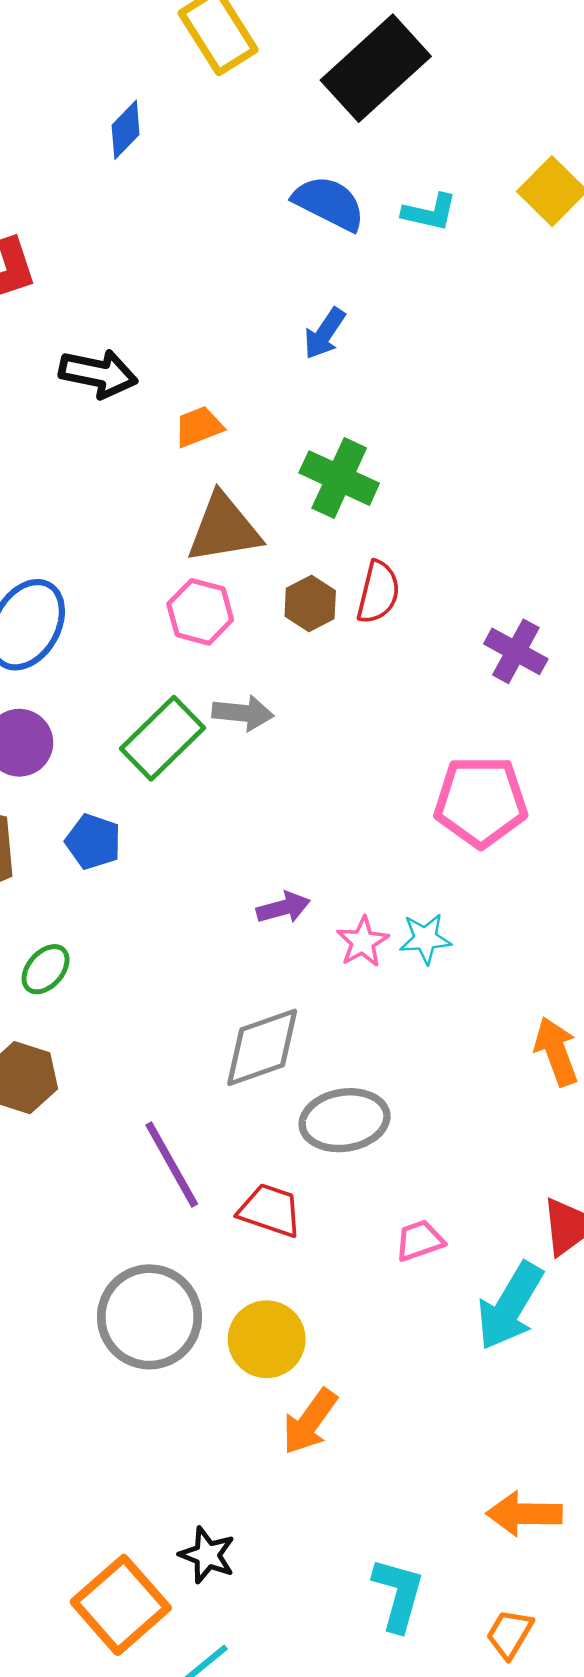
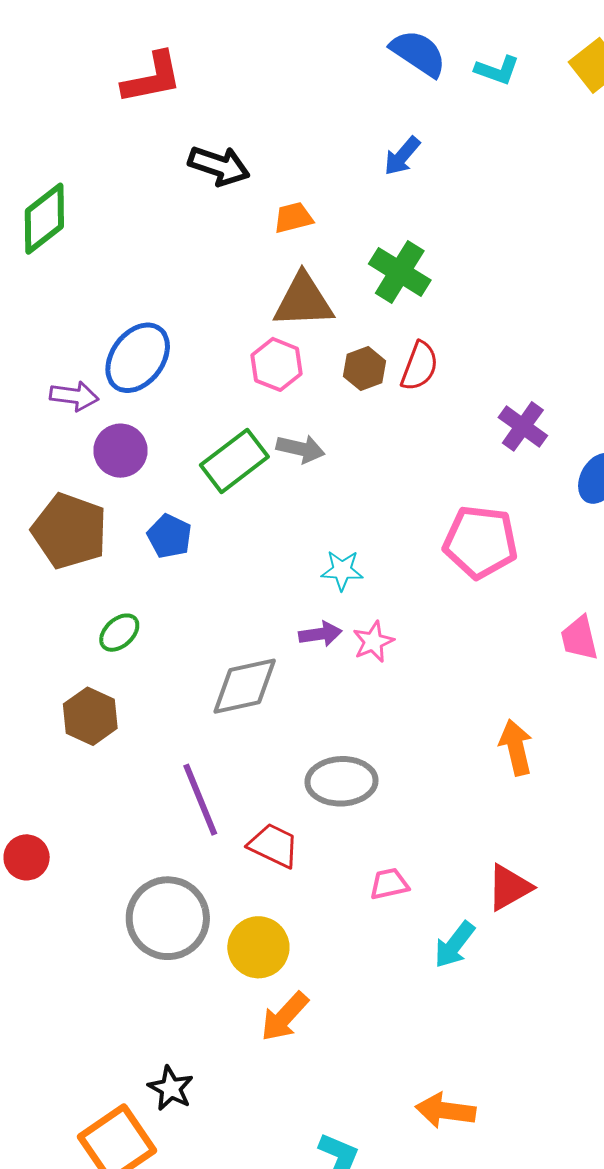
purple arrow: (283, 908) -> (320, 634), moved
cyan star: (425, 939) -> (342, 570), moved
gray diamond: (262, 1047) -> (245, 686), moved
cyan arrow: (510, 1306) -> (454, 945), size x0.7
black star: (207, 1555) -> (171, 1088), moved

